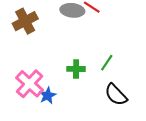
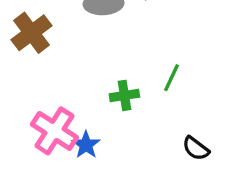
black semicircle: (116, 95) -> (196, 148), moved, size x0.7

